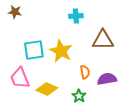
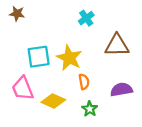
cyan cross: (76, 16) -> (86, 18), turned -32
orange semicircle: (85, 72) -> (84, 82), moved

